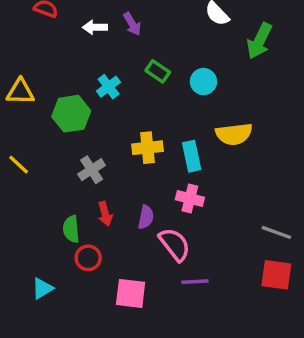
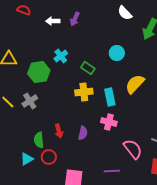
purple arrow: (132, 24) -> (75, 19), turned 56
green rectangle: (158, 71) -> (88, 68), moved
yellow semicircle: (234, 134) -> (135, 84), turned 140
gray cross: (92, 170) -> (30, 101), moved
pink semicircle: (175, 244) -> (133, 149), moved
cyan triangle: (42, 288) -> (27, 159), moved

